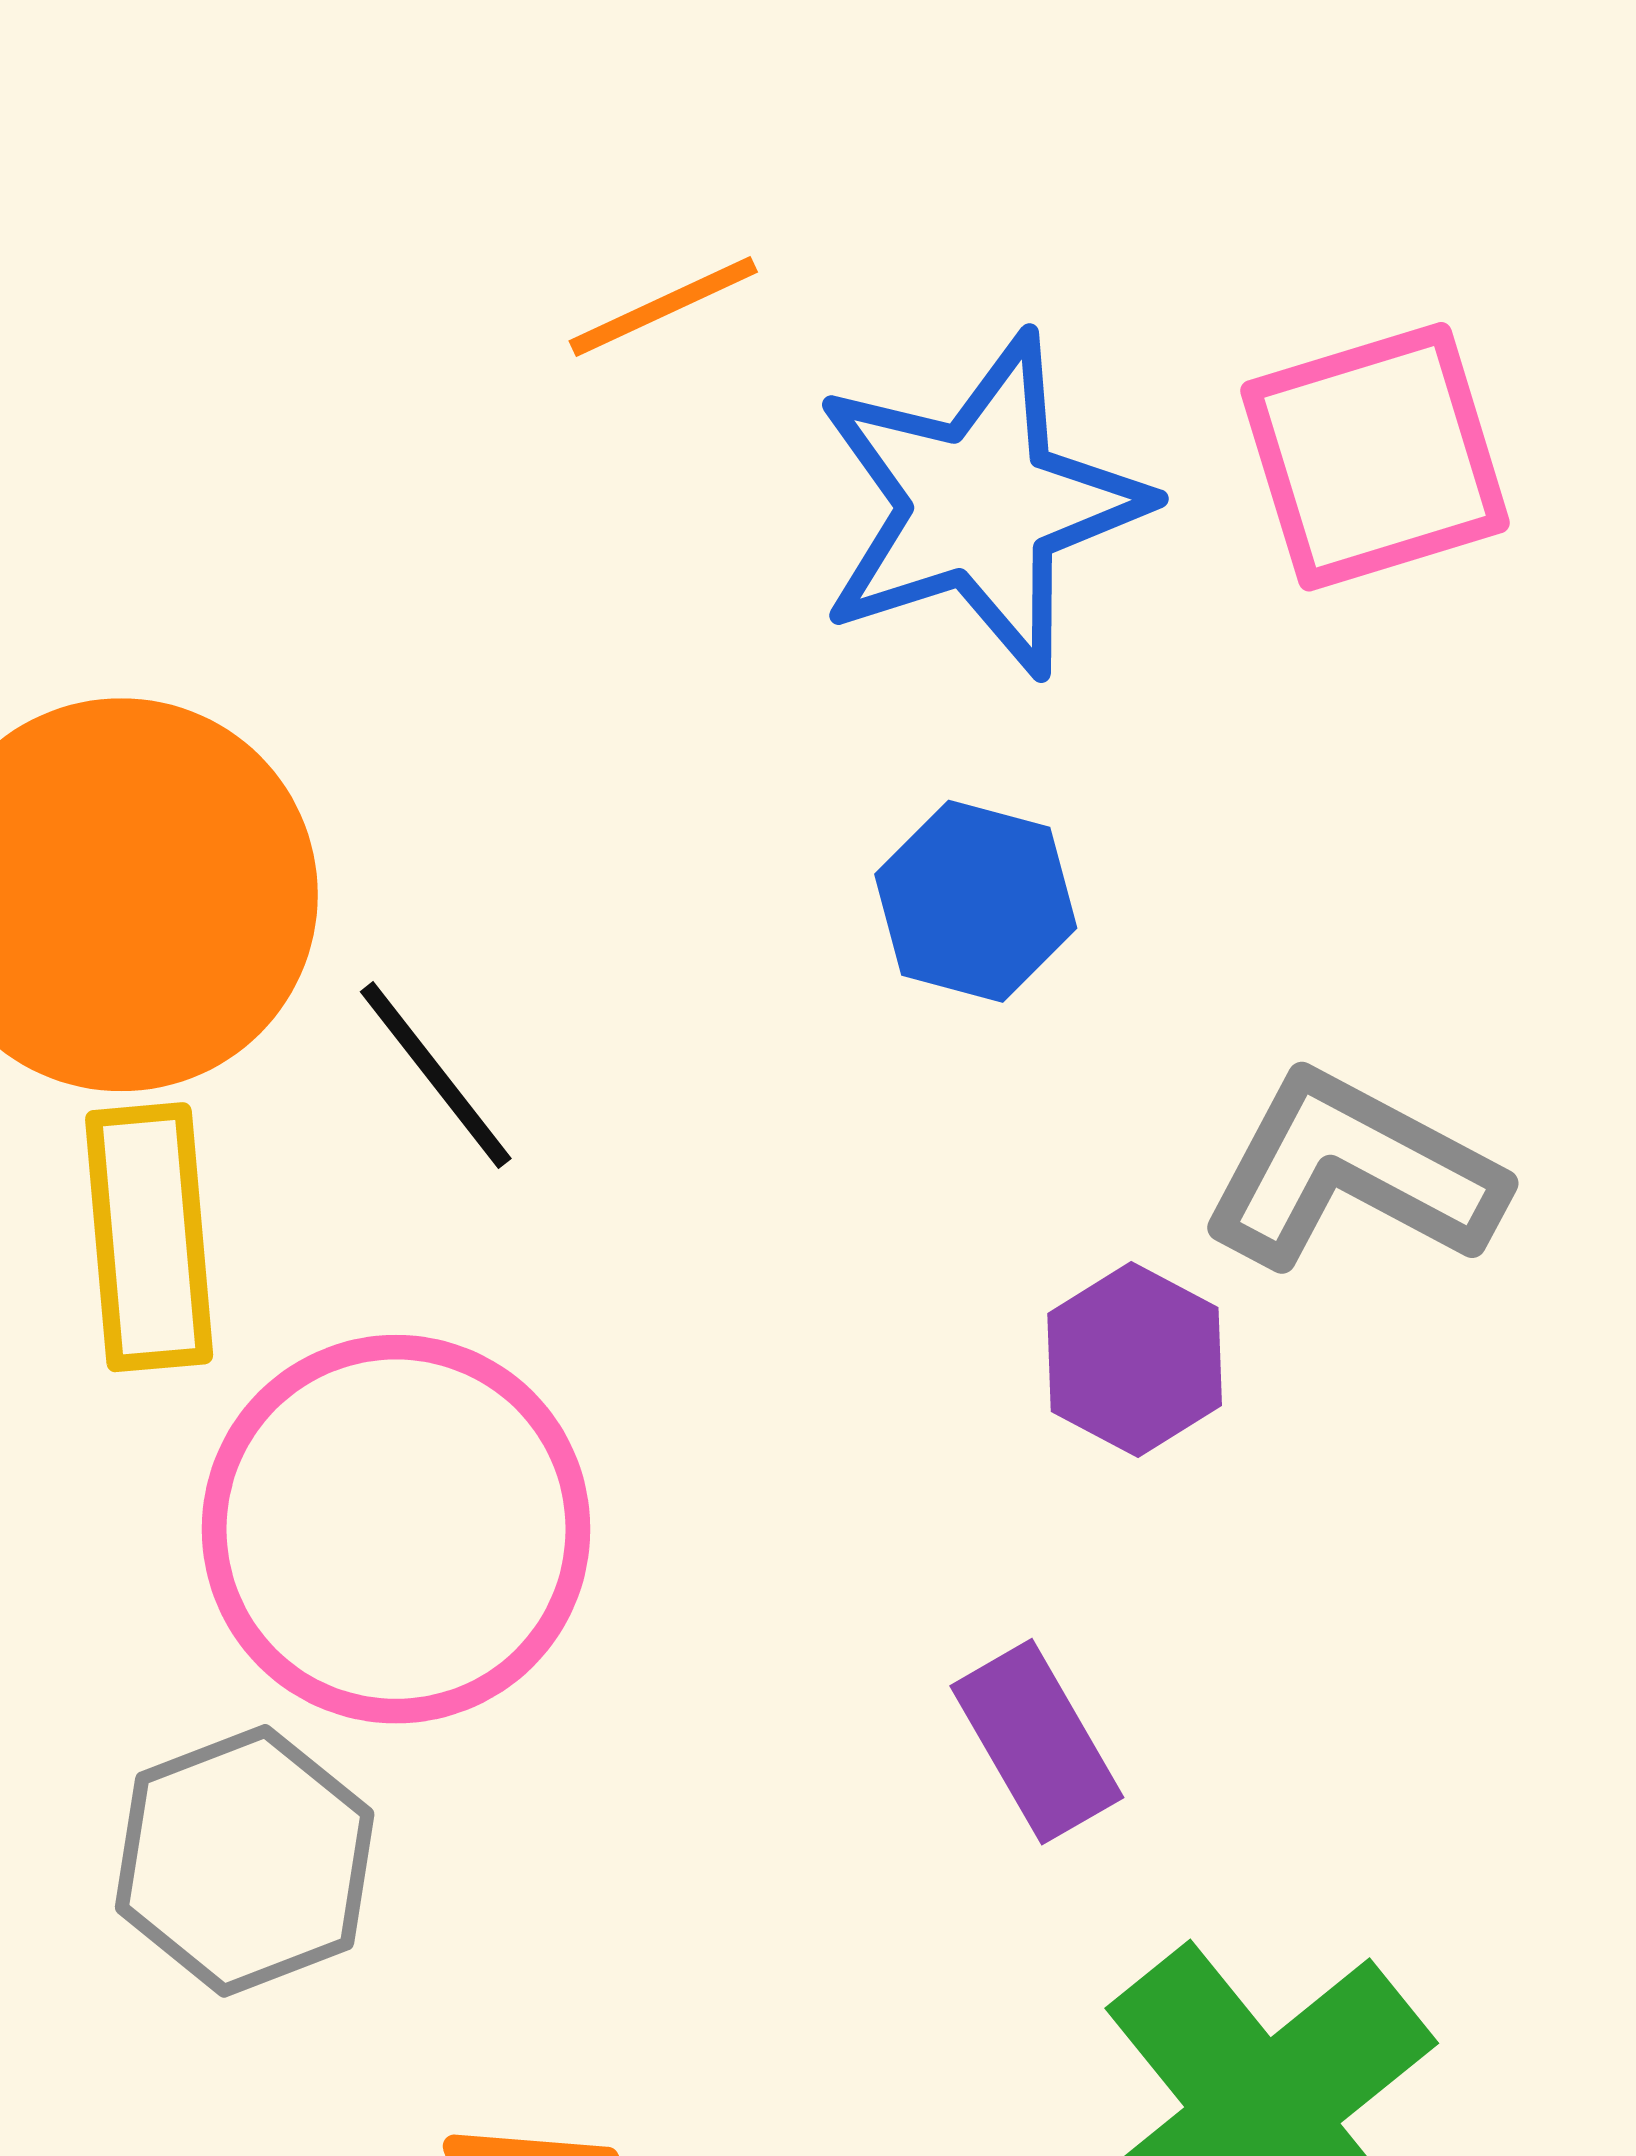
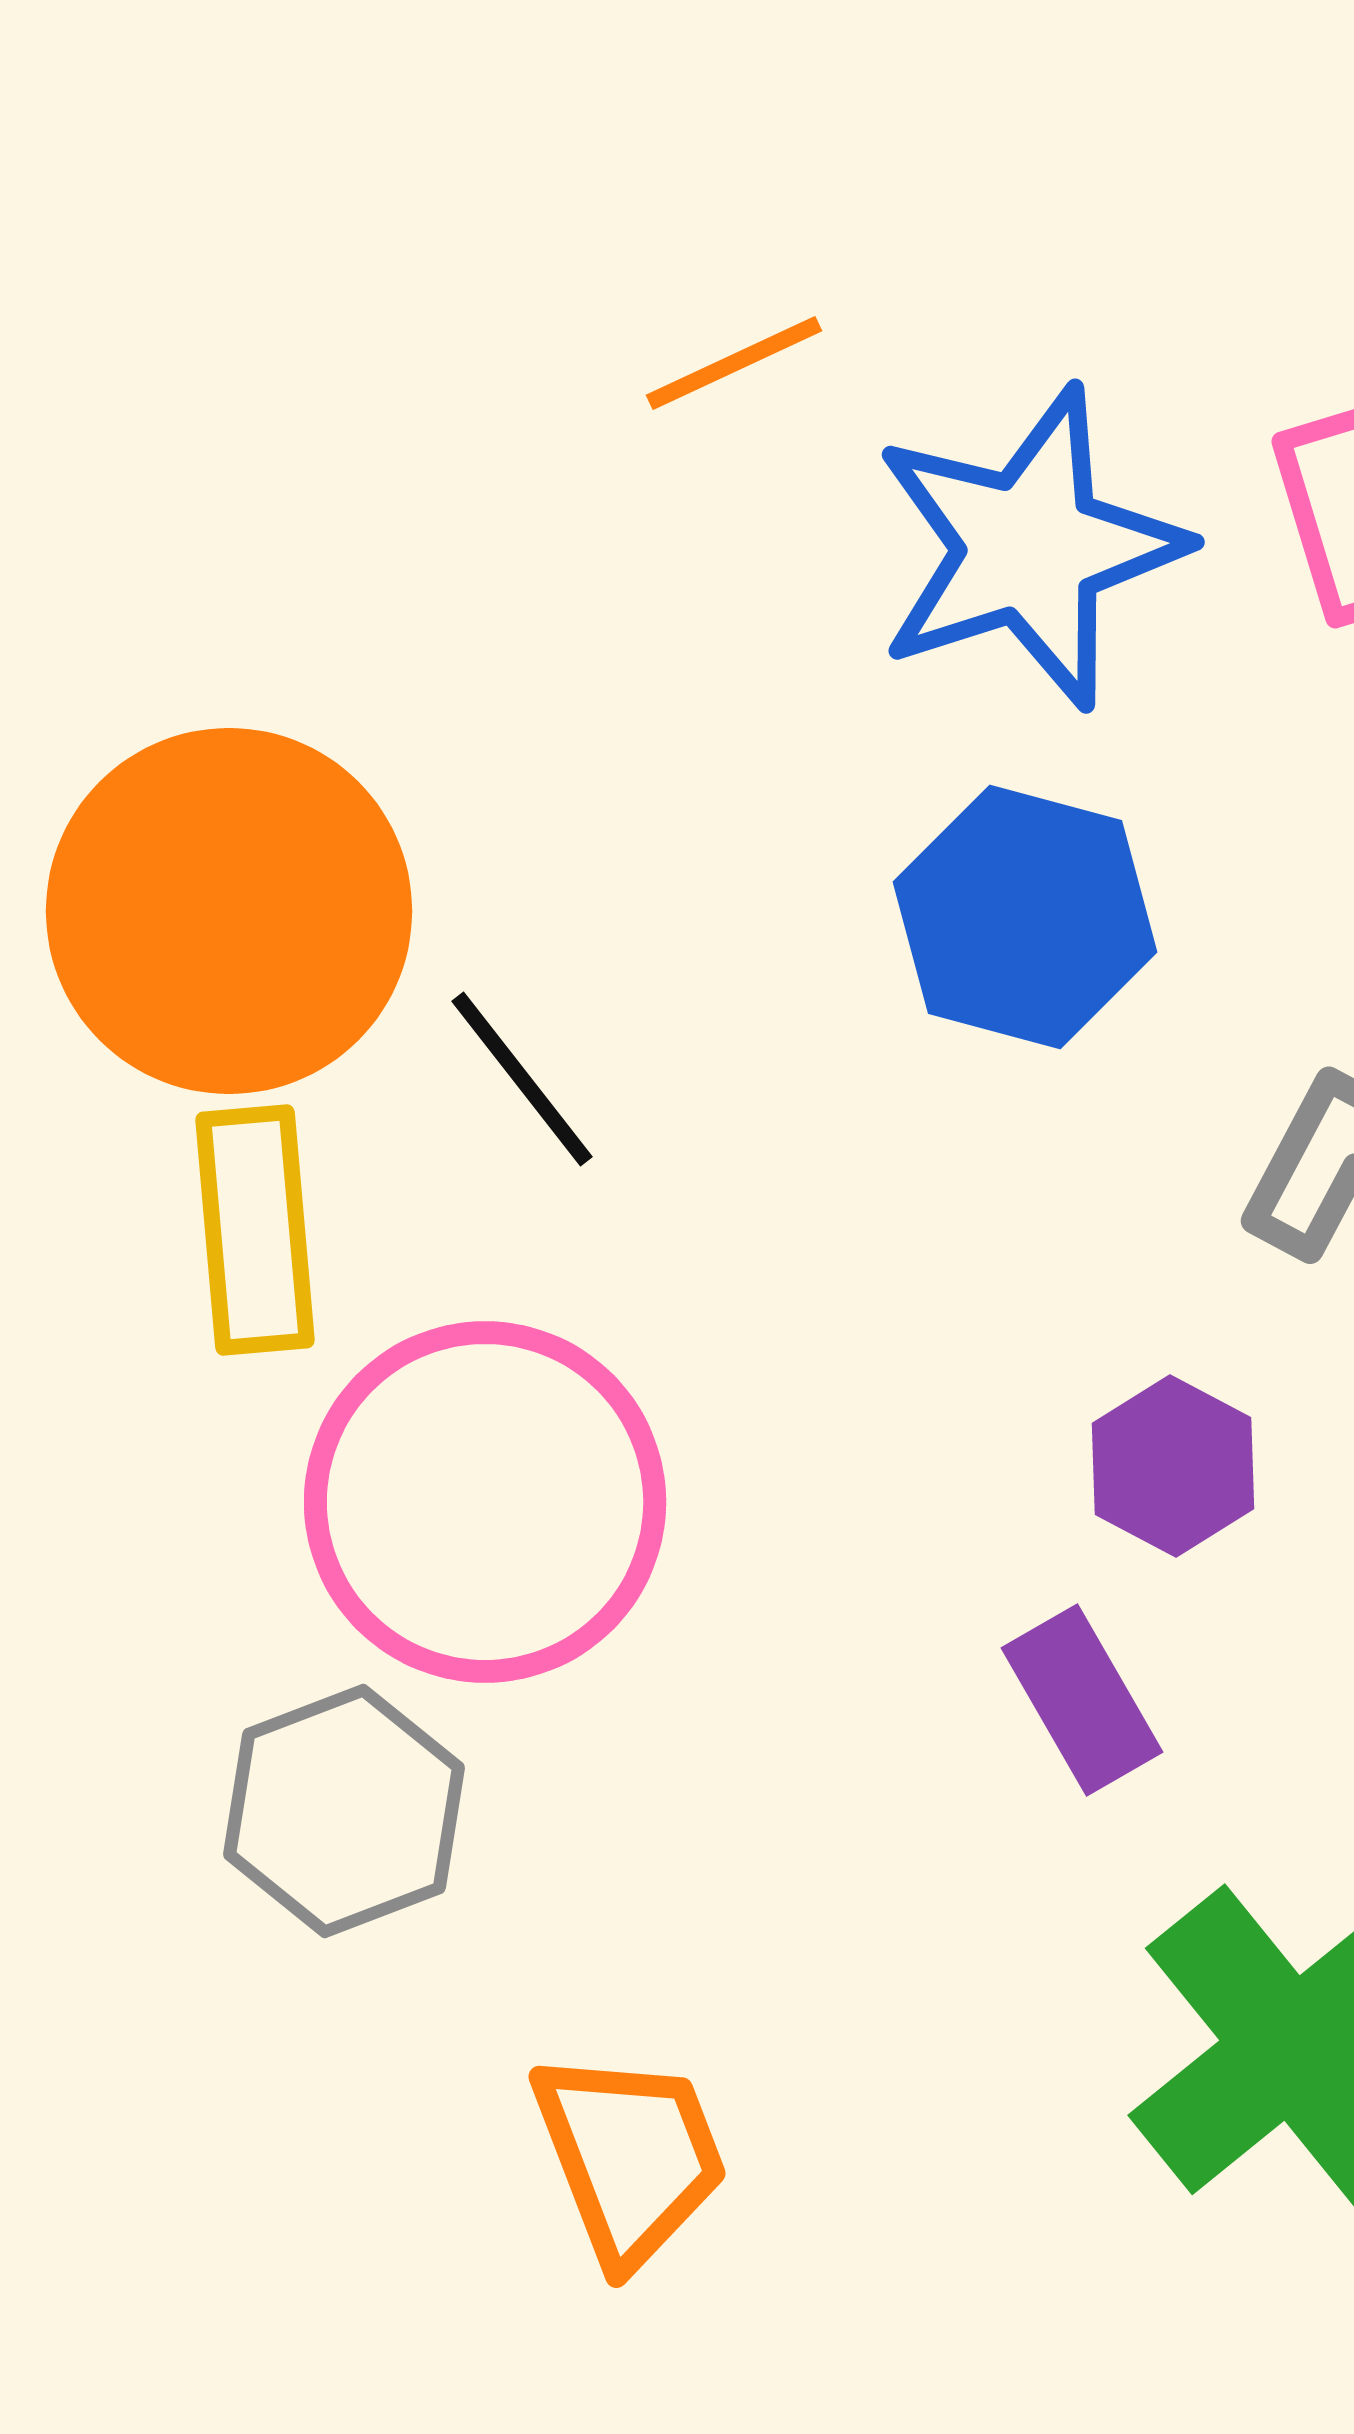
blue hexagon: (976, 901) -> (1025, 917), size x1.4
purple hexagon: (1135, 1360) -> (1173, 1466), moved

